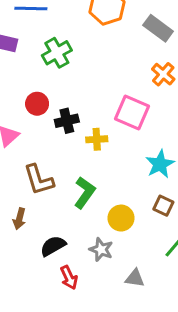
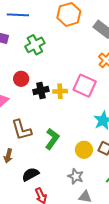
yellow cross: (97, 139) -> (60, 91), moved
yellow circle: (121, 218) -> (84, 150), moved
gray star: (101, 250) -> (76, 176), moved

